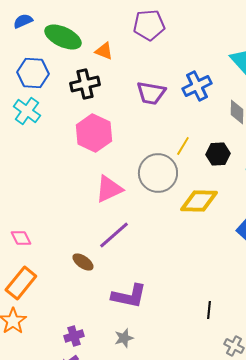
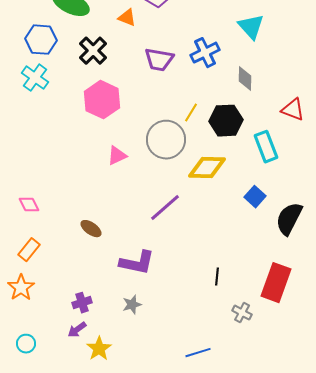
orange triangle: (104, 51) -> (127, 18), moved
black cross: (85, 84) -> (93, 51), turned -32
black hexagon: (218, 154) -> (226, 121), size x1.4
pink triangle: (109, 189) -> (117, 156), size x0.7
purple line: (114, 235) -> (165, 208), moved
orange rectangle: (21, 283) -> (29, 250), size x0.7

